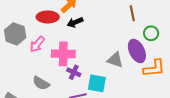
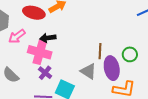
brown line: (132, 13) -> (100, 51), moved
black arrow: (75, 22) -> (48, 38), moved

